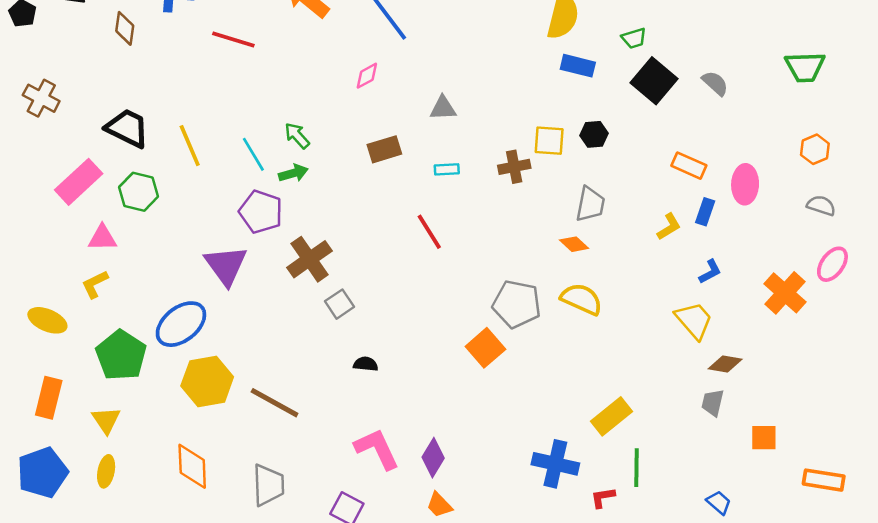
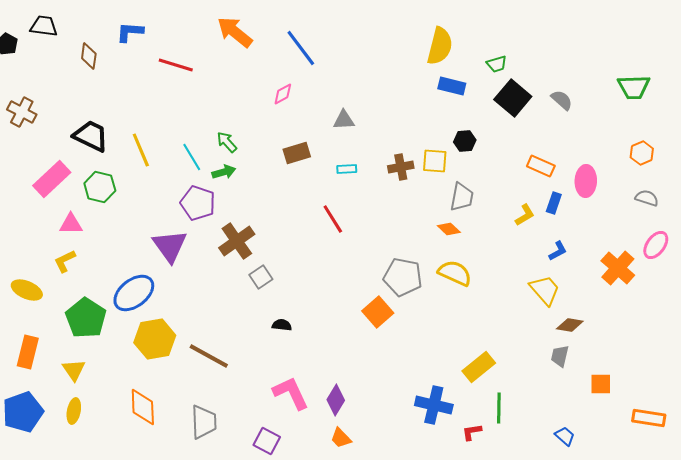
yellow square: (549, 141) -> (435, 161), moved

